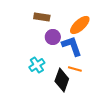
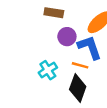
orange line: (75, 69) -> (80, 65), moved

